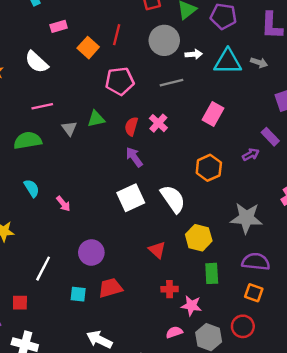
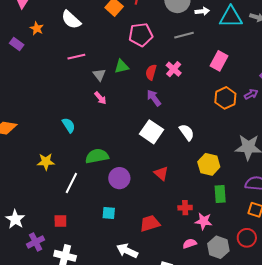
green semicircle: (28, 140) -> (97, 156), moved
orange hexagon: (209, 168) -> (225, 98), moved
white square: (131, 198) -> (151, 132), turned -30
white semicircle: (173, 199) -> (187, 132), size x0.7
pink arrow: (63, 204) -> (100, 98), moved
red triangle: (157, 250) -> (161, 173), moved
white line: (43, 269) -> (71, 183), moved
red trapezoid: (110, 288) -> (150, 223), moved

